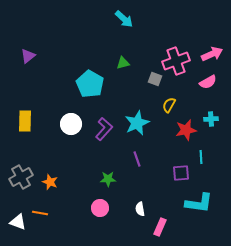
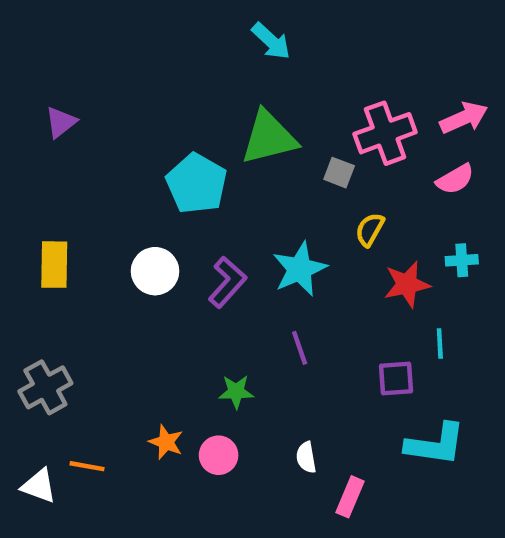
green triangle: (123, 63) -> (269, 138), size x2.0
orange star: (50, 182) -> (166, 442), moved

